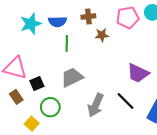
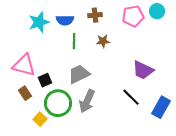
brown star: (102, 35) -> (103, 41), moved
gray arrow: (96, 105) -> (87, 101), moved
green circle: (50, 107) -> (58, 103), size x1.4

